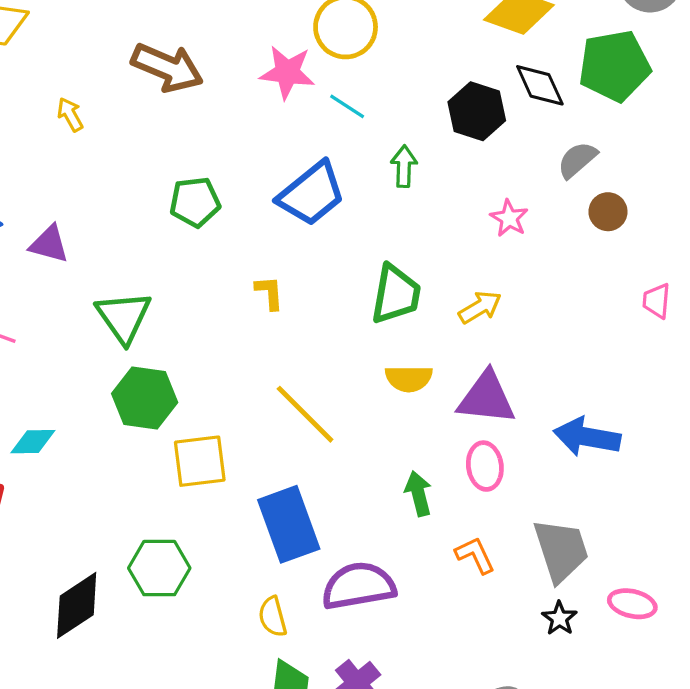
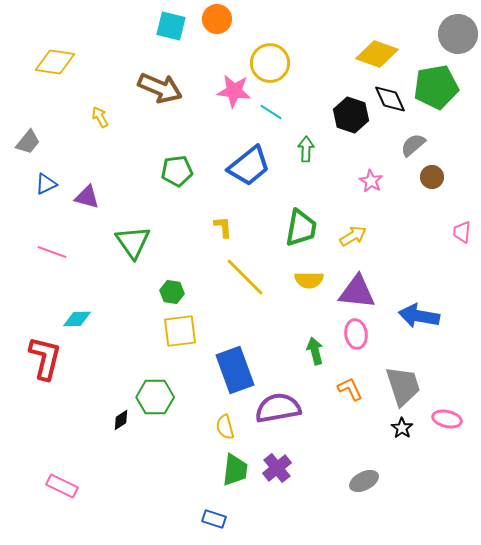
green hexagon: (145, 398) -> (172, 292), moved, size x0.6
yellow line: (305, 414) -> (245, 277), moved
black diamond: (77, 605) -> (121, 420), moved, size x0.5

